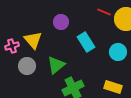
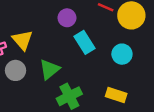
purple circle: (61, 22) -> (67, 18), moved

